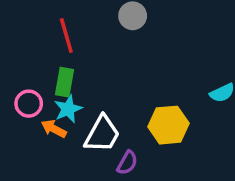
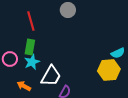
yellow hexagon: (168, 125) -> (109, 70), moved
orange arrow: (54, 129) -> (24, 86), moved

